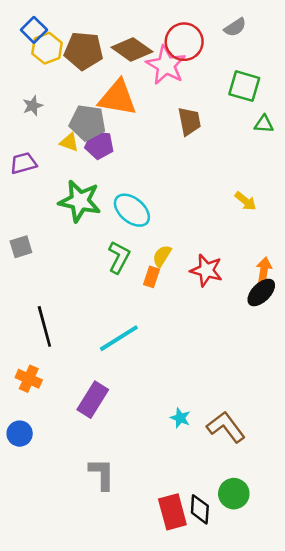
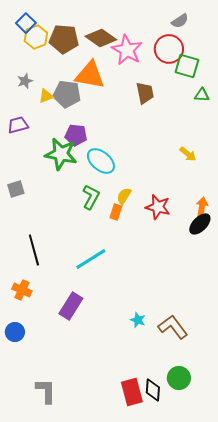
red circle: (184, 42) -> (169, 49), moved
yellow triangle: (69, 142) -> (46, 96), moved, turned -42
purple pentagon: (99, 145) -> (76, 135), moved
gray L-shape: (102, 474) -> (46, 391), moved

